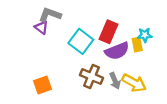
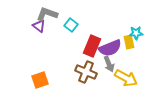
red rectangle: (109, 32) -> (92, 46), moved
cyan square: (81, 41) -> (71, 25), moved, size x0.6
gray arrow: (115, 81) -> (109, 64), moved

